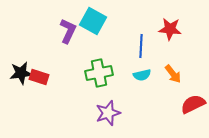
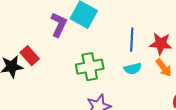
red star: (170, 29) -> (161, 44), moved
red rectangle: (39, 77) -> (30, 56), moved, turned 30

